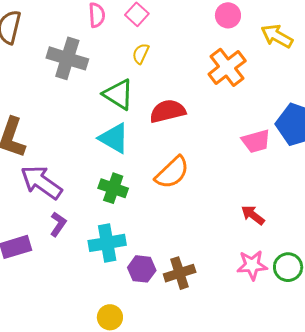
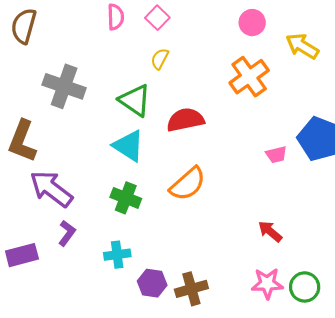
gray cross: (67, 58) -> (64, 86), moved
pink trapezoid: (256, 141) -> (276, 155), size x0.7
cyan cross: (107, 243) -> (117, 255), size x0.7

